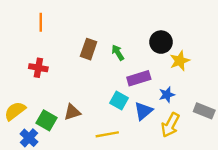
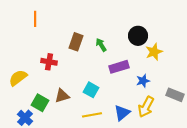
red cross: (38, 68) -> (49, 62), moved
cyan square: (119, 100) -> (91, 90), moved
yellow semicircle: (15, 111) -> (18, 78), moved
blue triangle: (143, 111) -> (122, 113), moved

